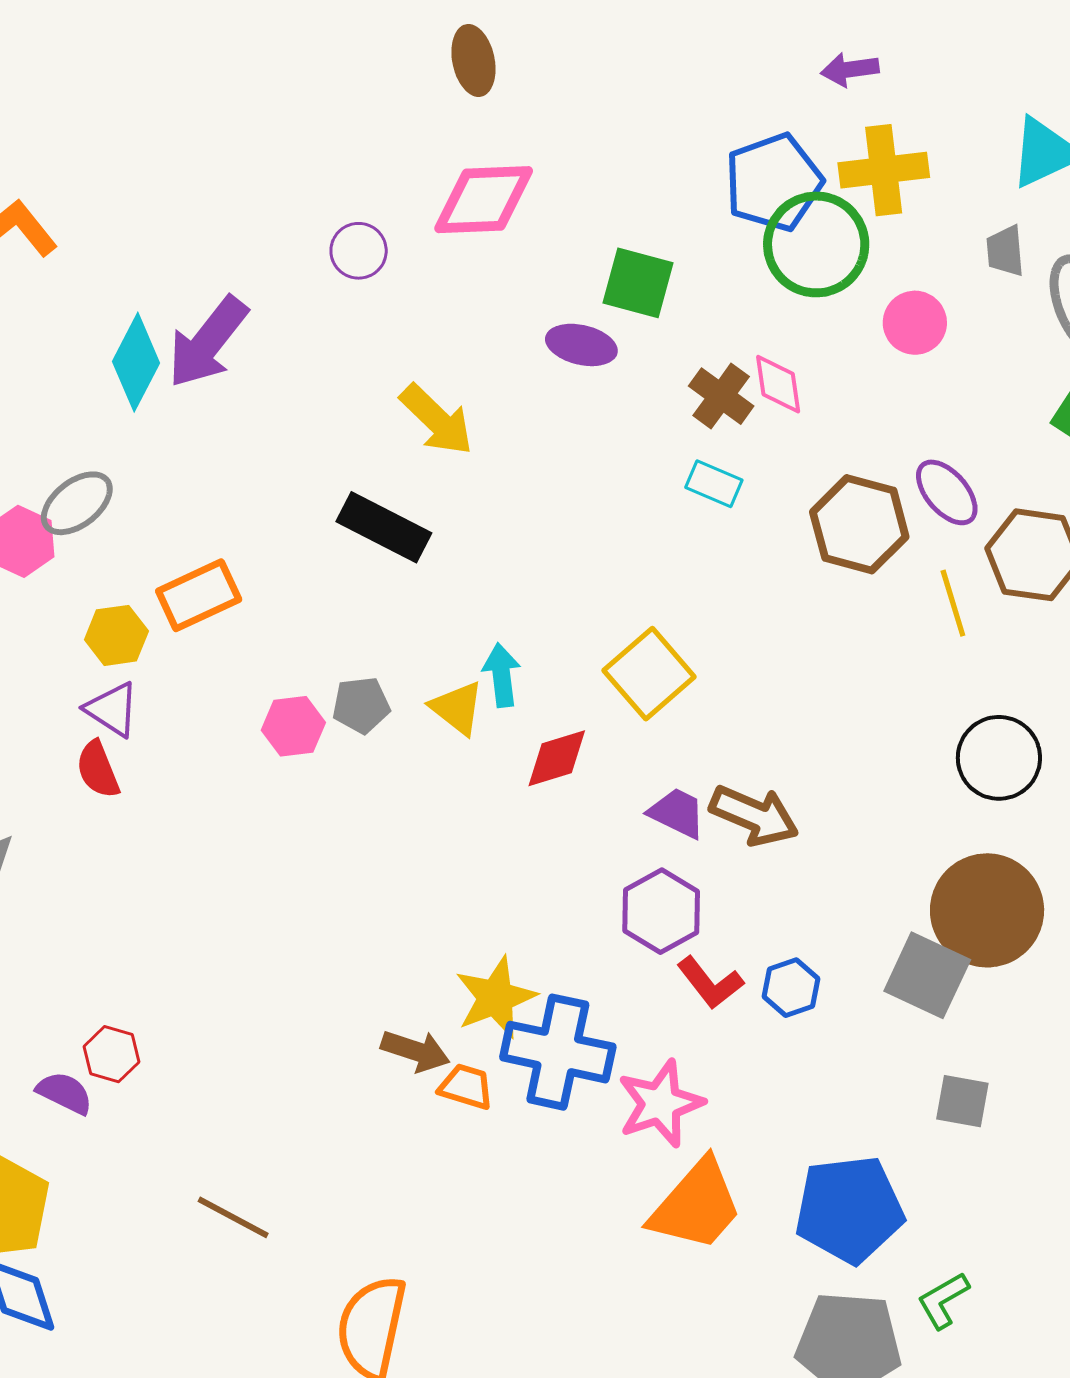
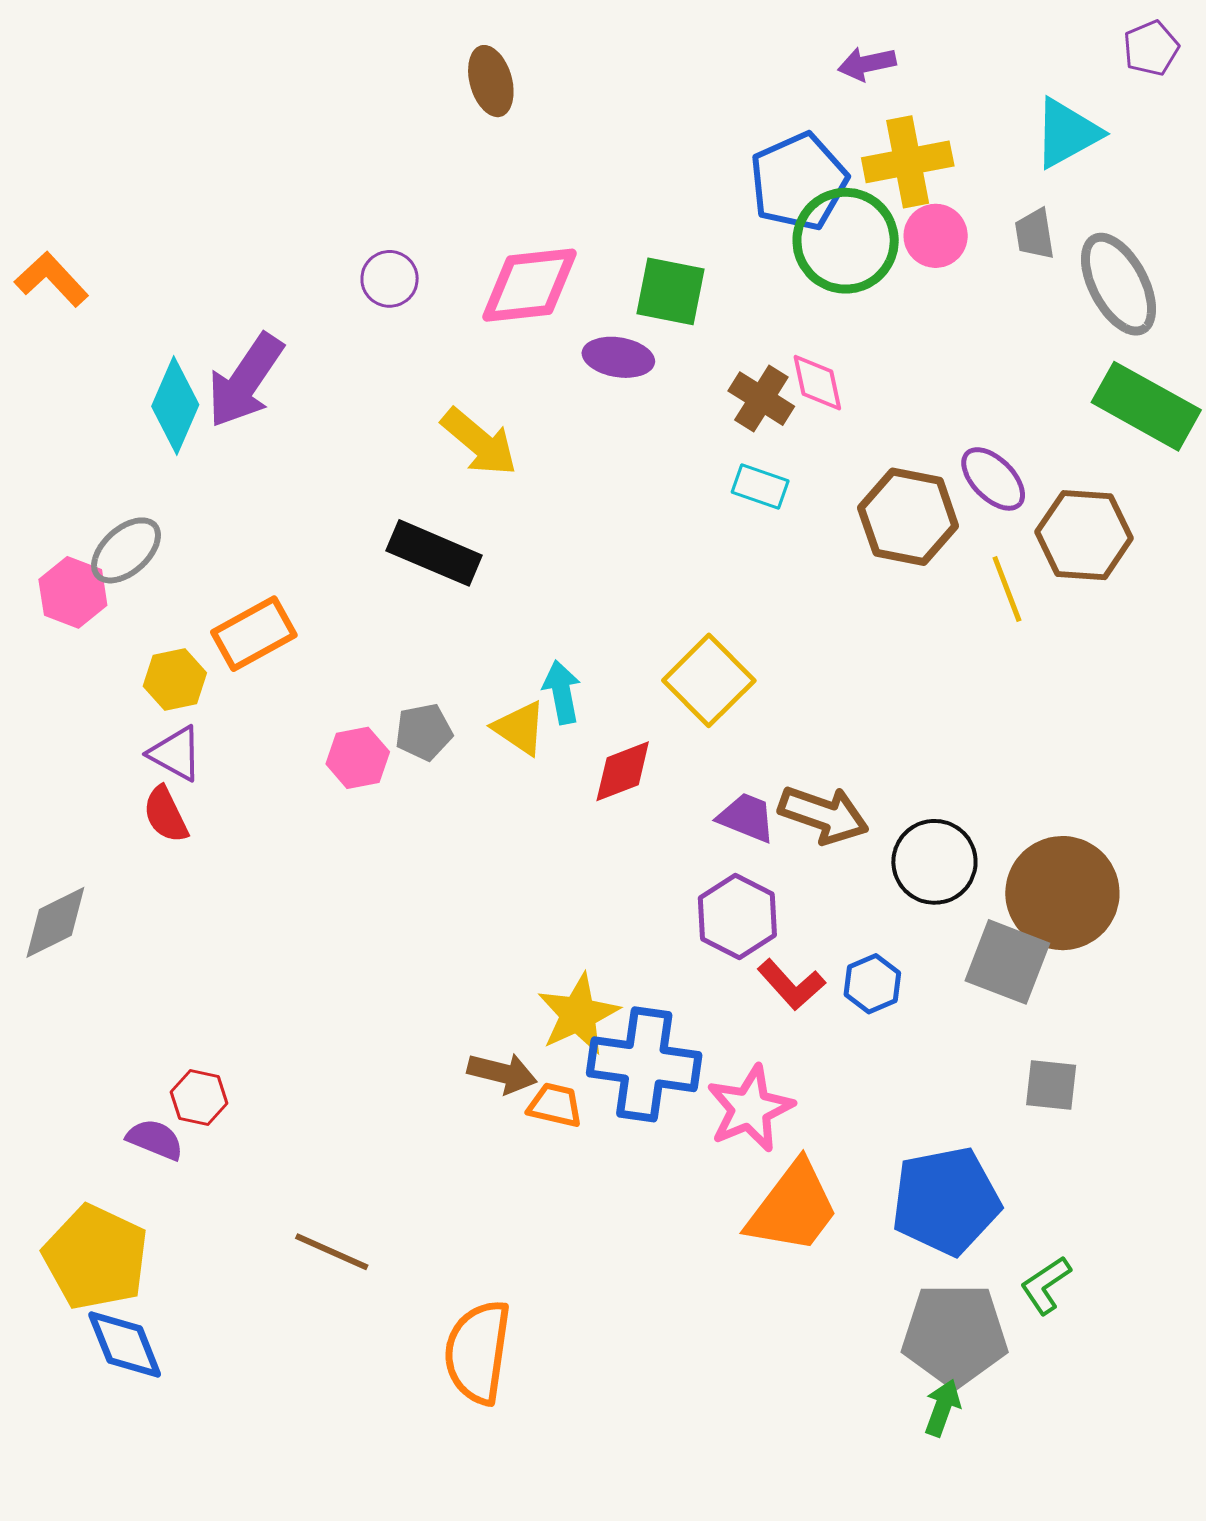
pink diamond: (484, 200) -> (529, 285), moved
pink circle: (915, 323) -> (936, 236), moved
black circle: (999, 758) -> (934, 862), moved

